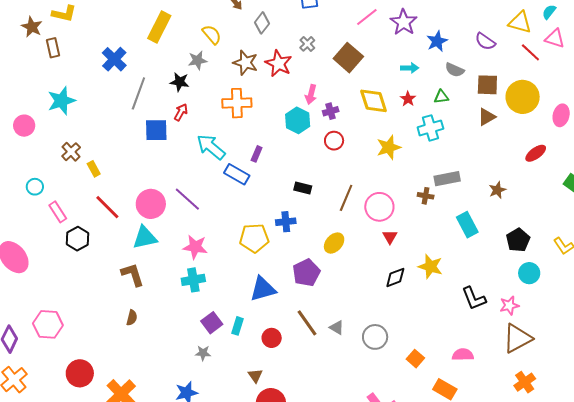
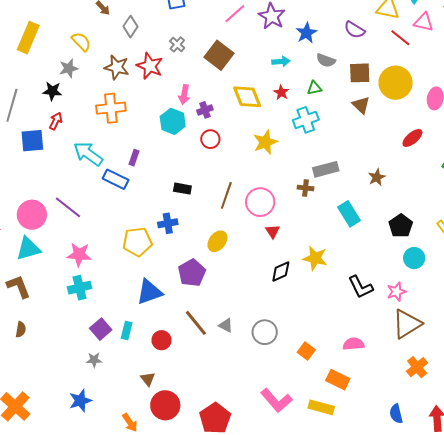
brown triangle: (487, 117) -> (361, 105), turned -42

